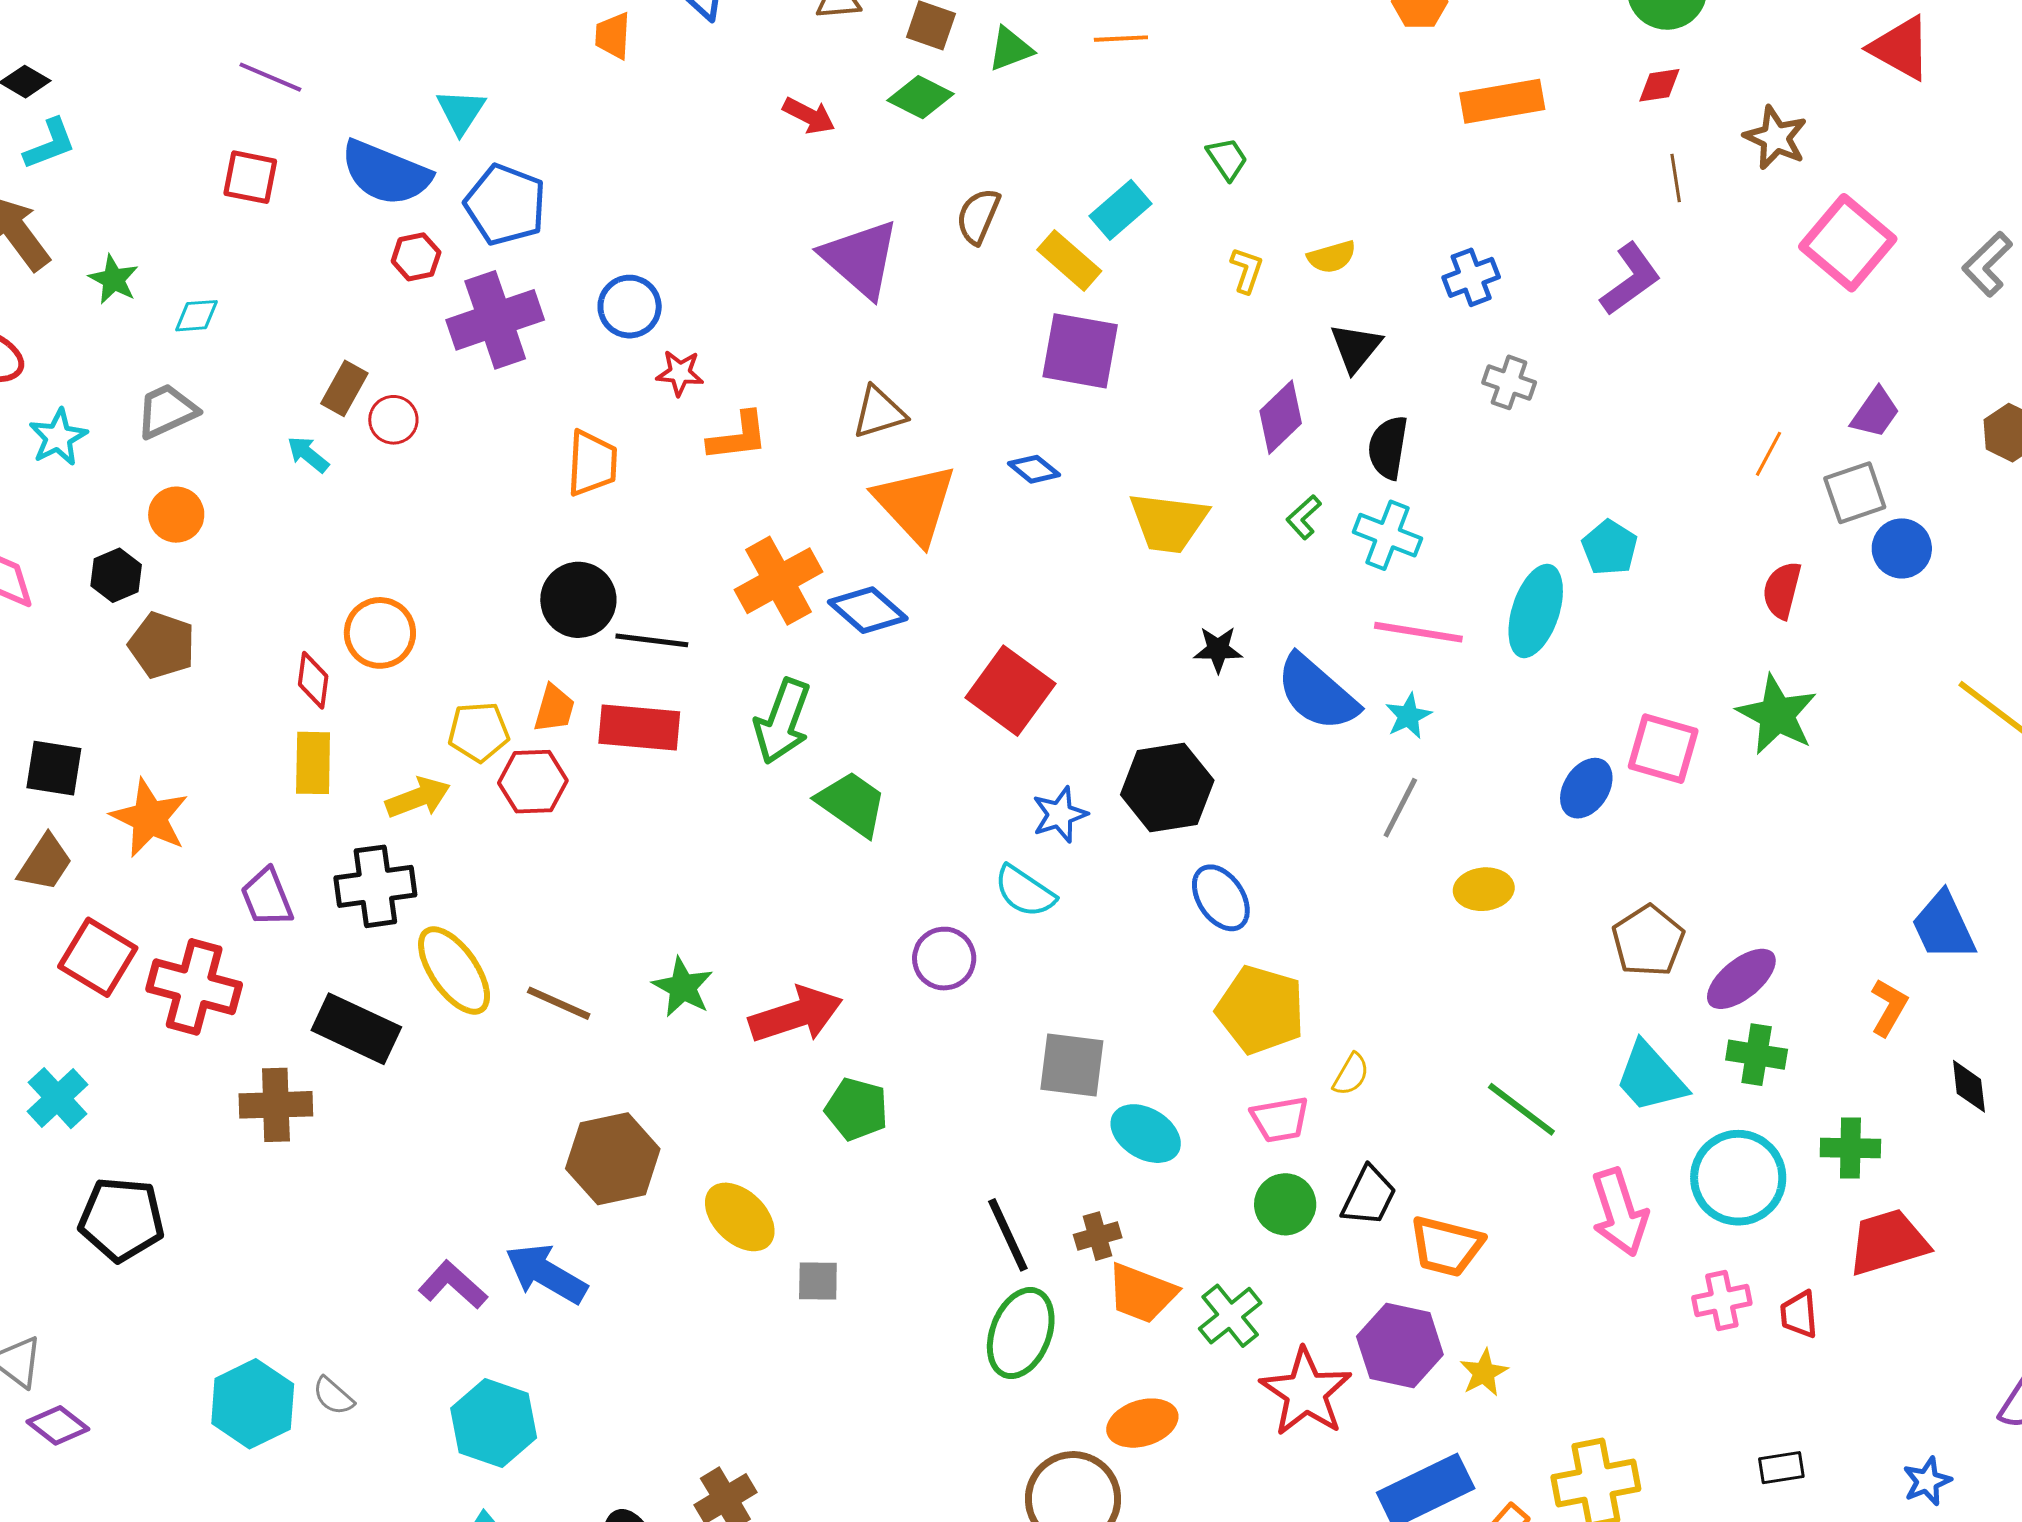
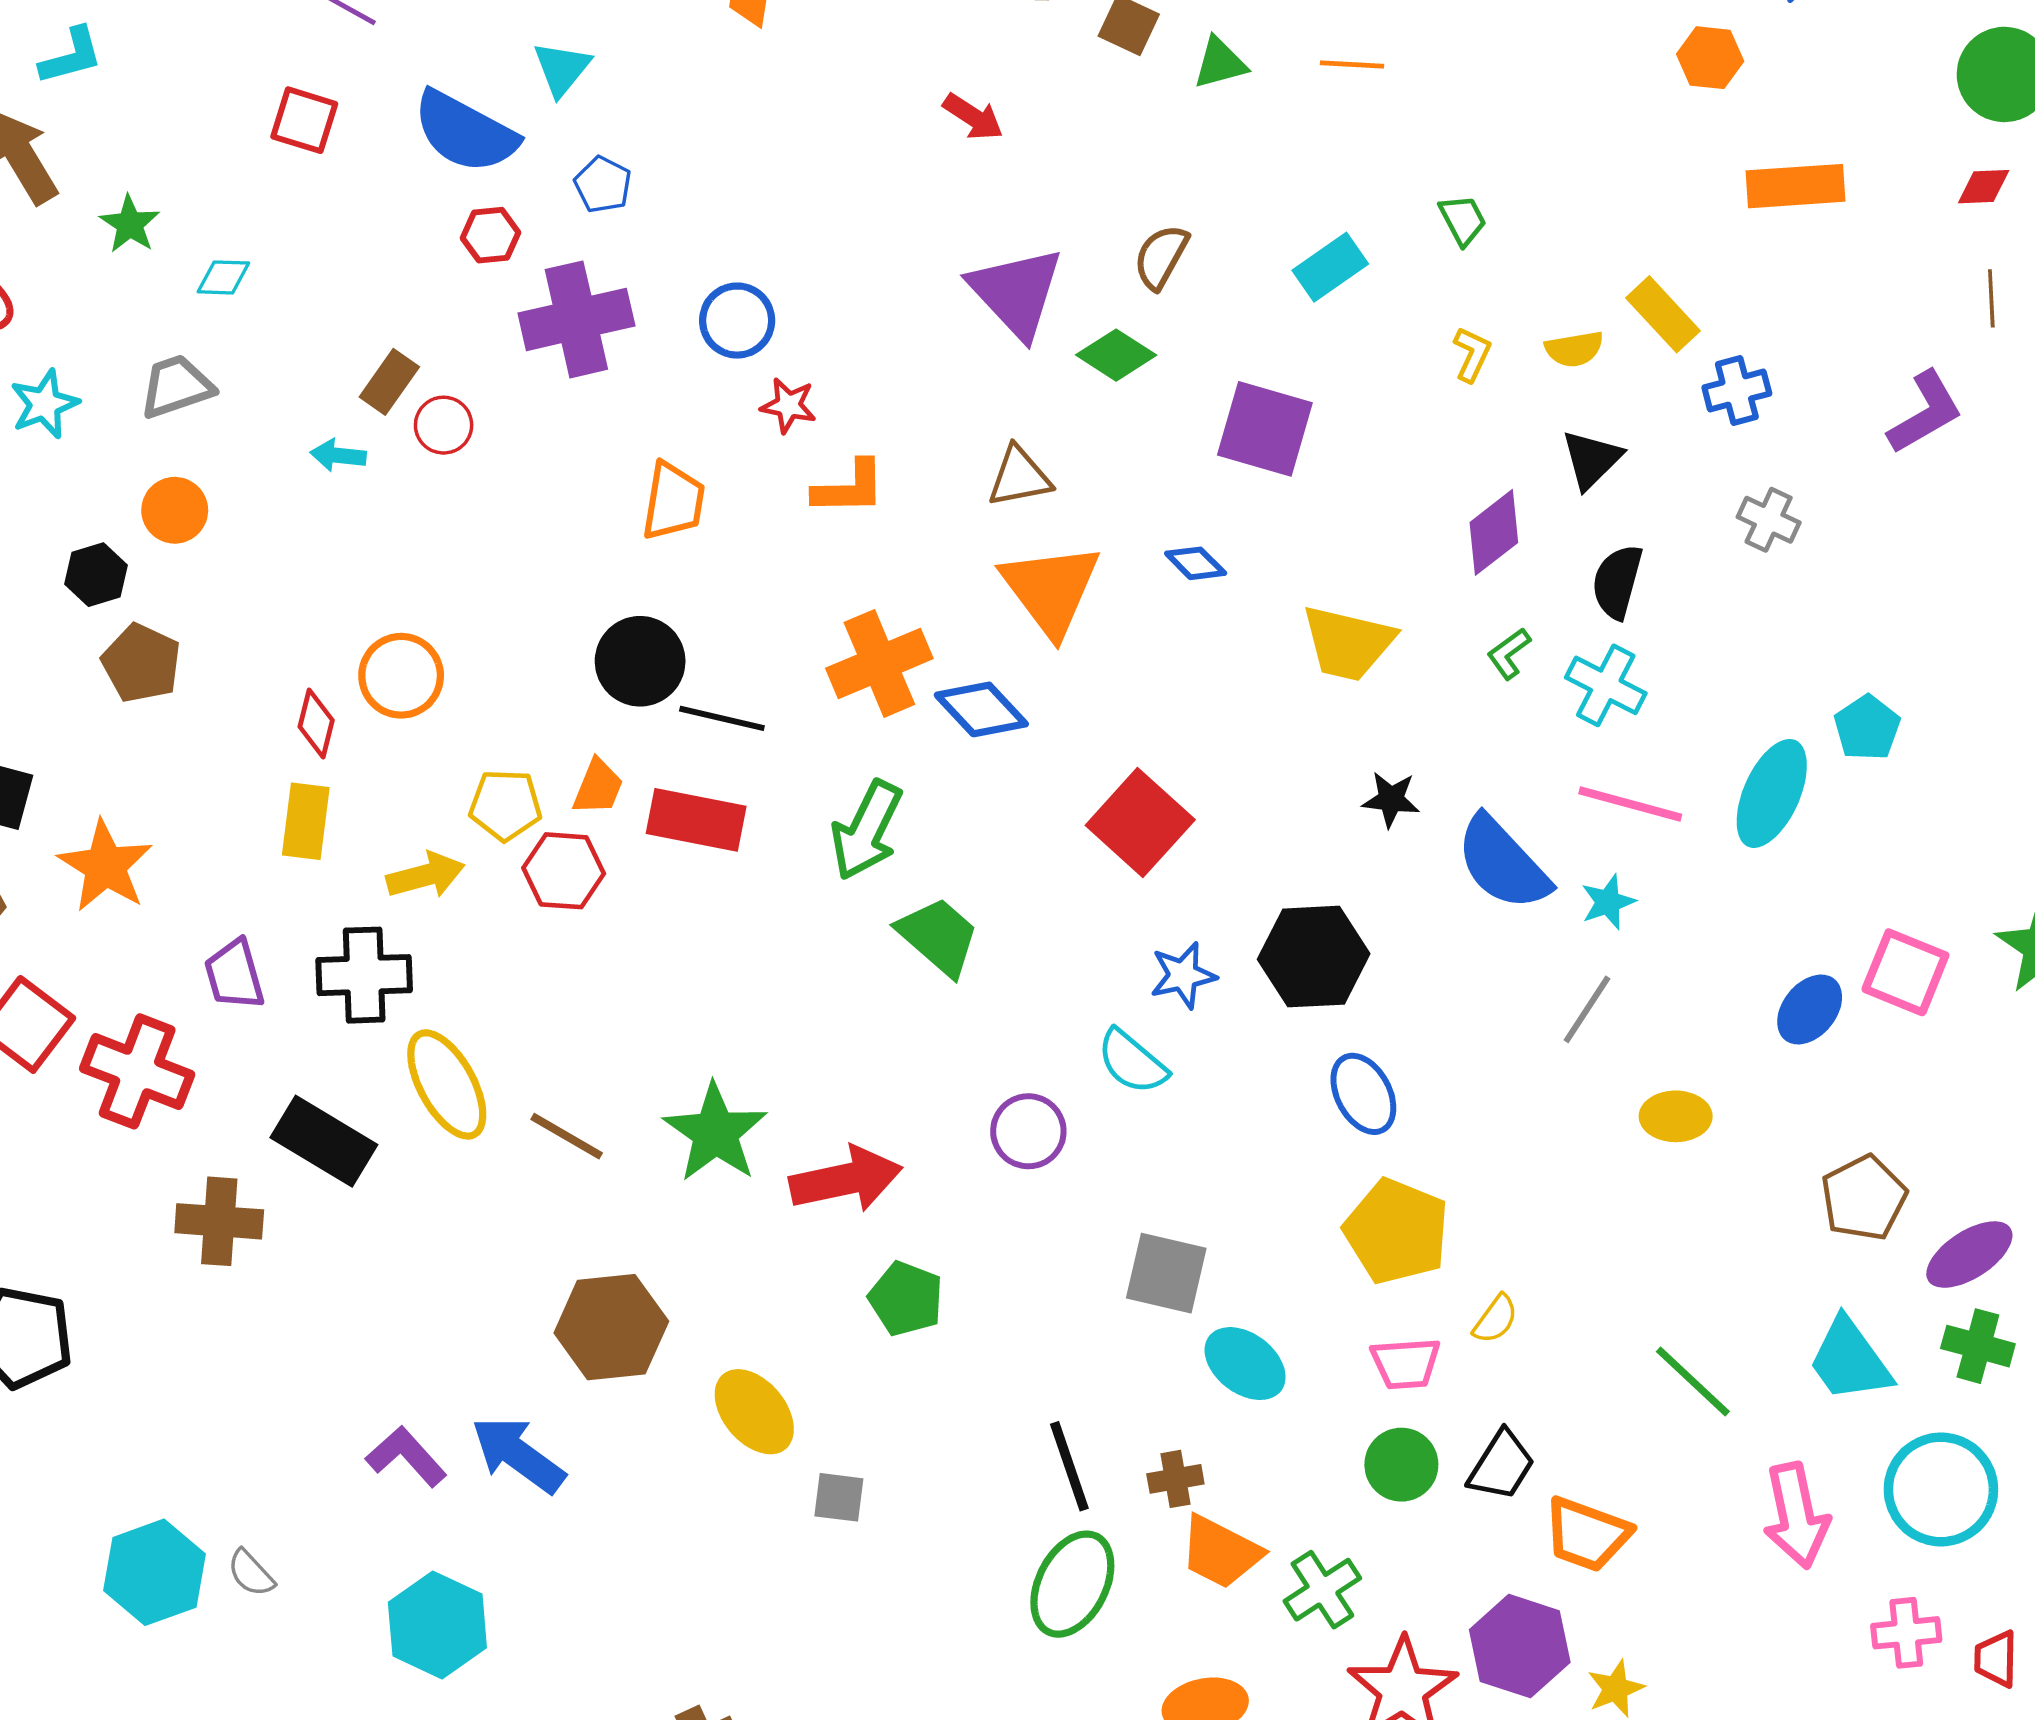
green diamond: (920, 97) -> (1116, 355), moved
blue pentagon: (505, 205) -> (603, 185), size x0.6
yellow rectangle: (1069, 260) -> (1663, 314), moved
cyan arrow: (308, 454) -> (338, 455), turned -39
green star: (683, 987) -> (715, 1133), size x1.4

